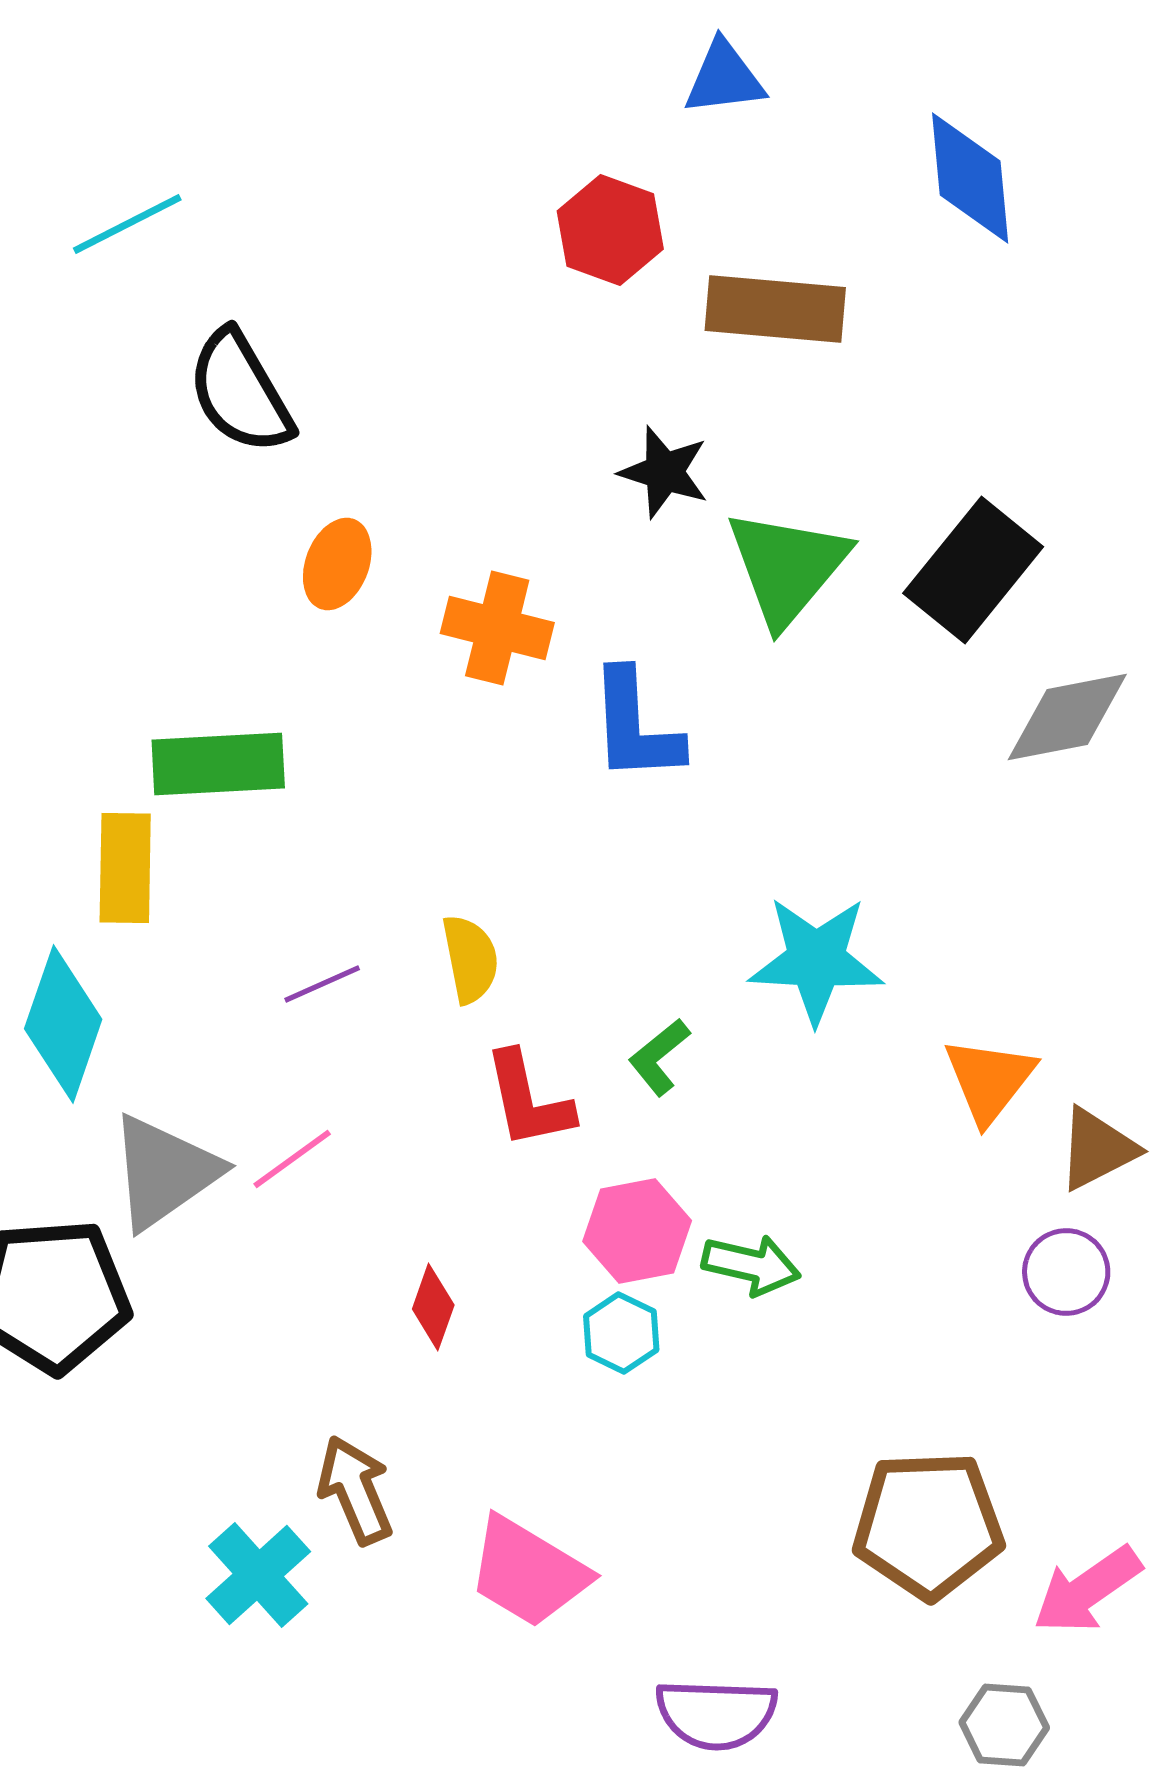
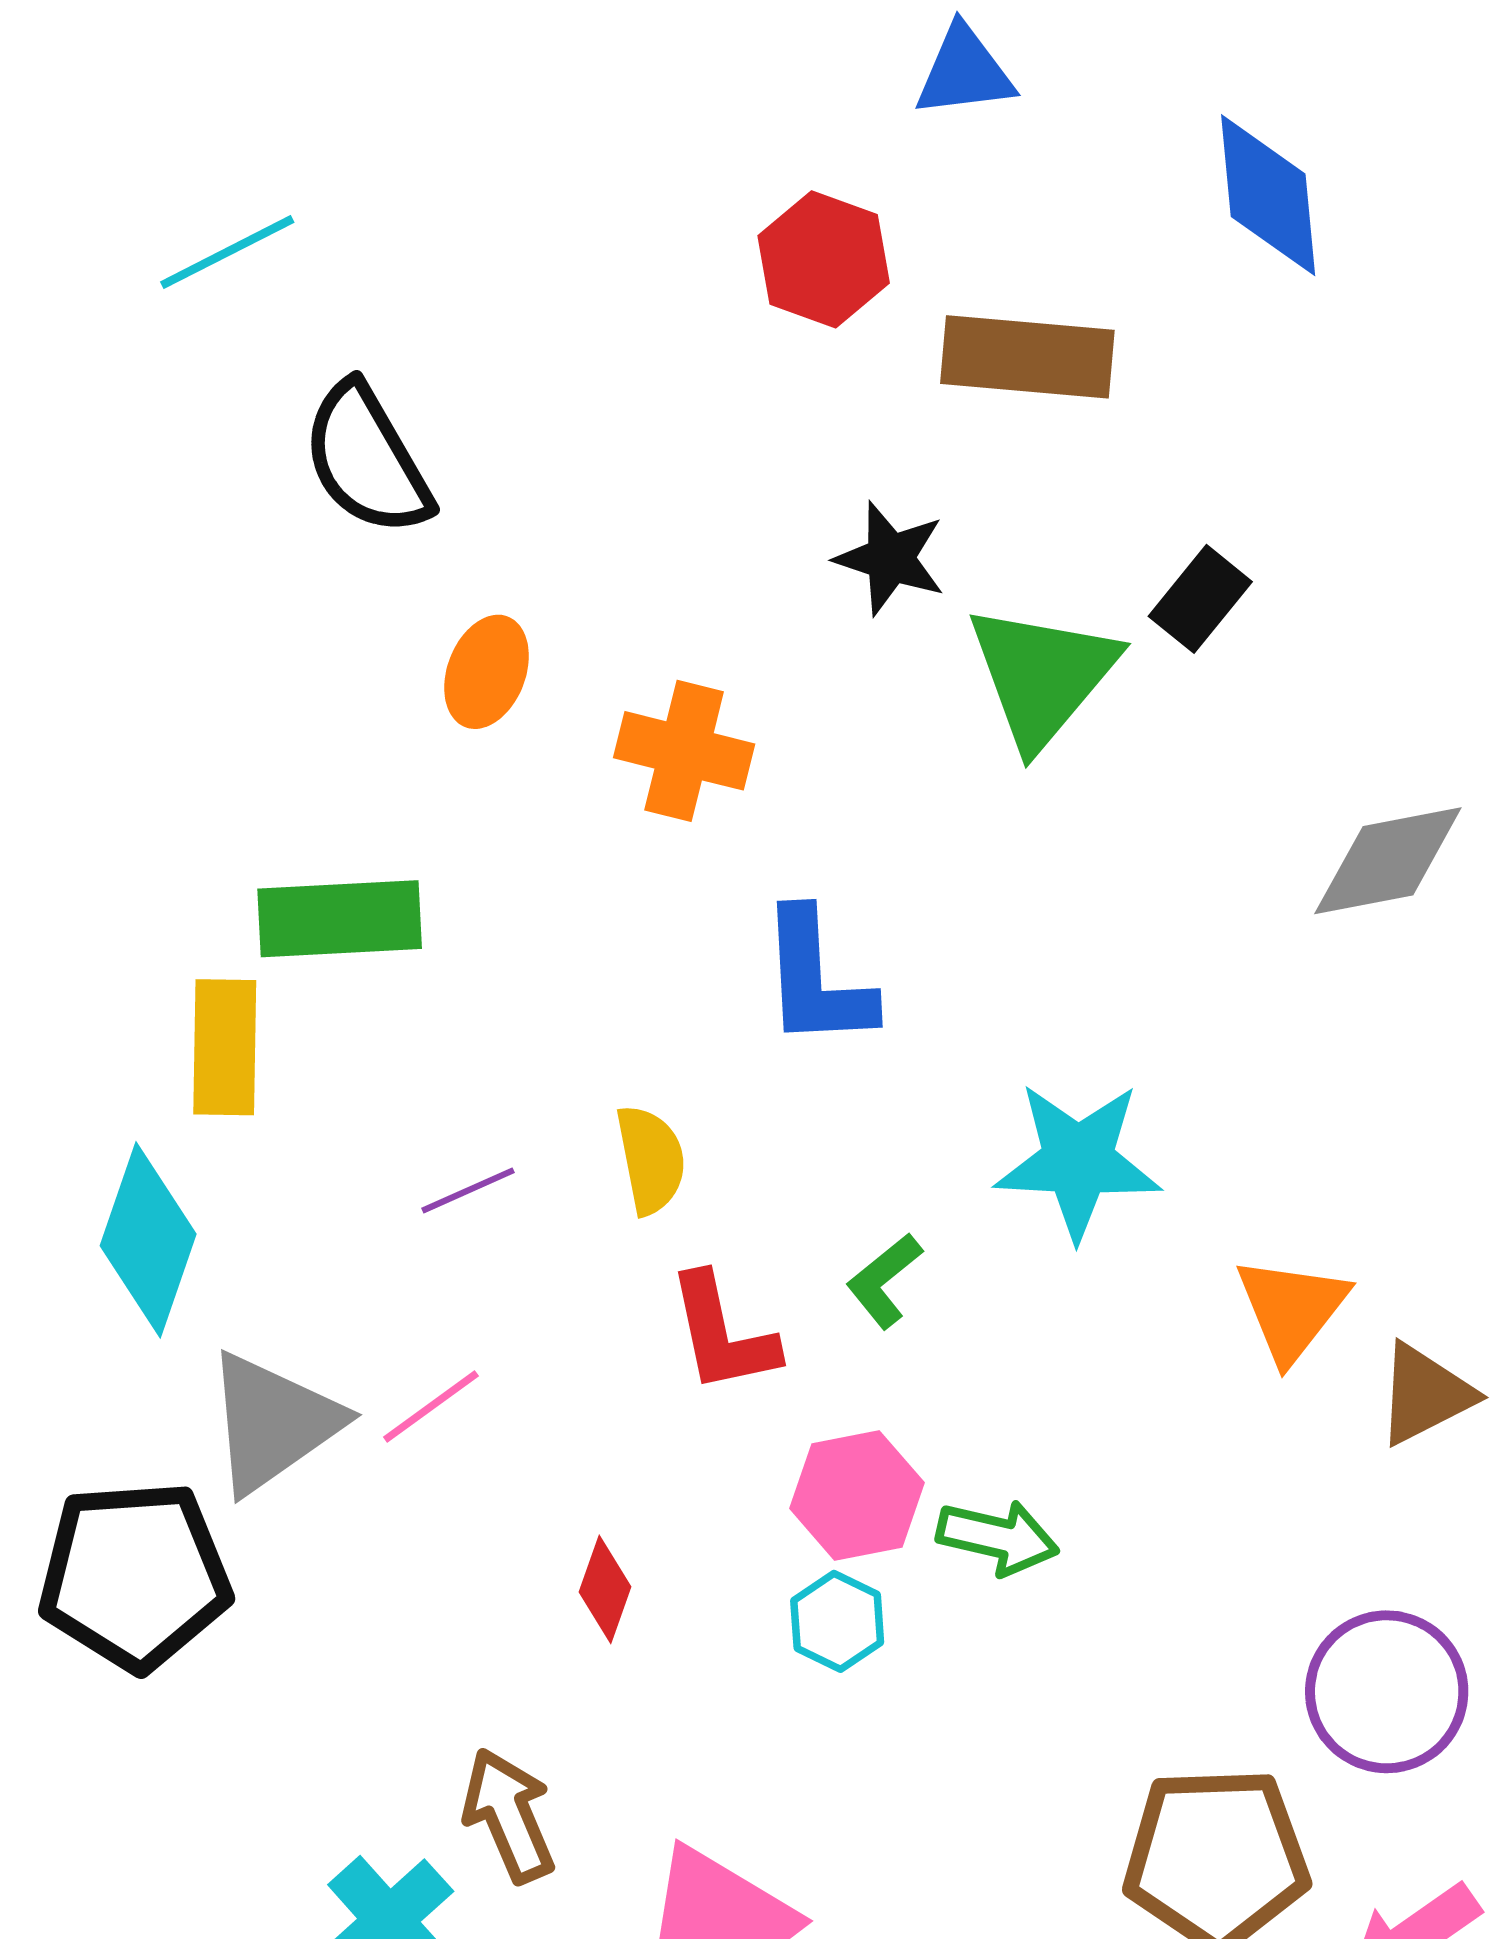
black rectangle: (973, 570) -> (1200, 599), moved, size x0.6
blue L-shape: (635, 726) -> (816, 979), moved
purple circle: (1066, 1272) -> (1387, 1692), moved, size x1.5

